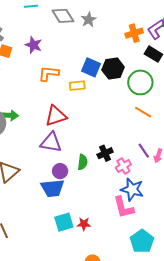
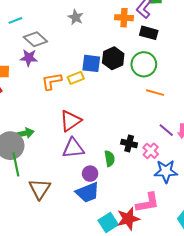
gray diamond: (63, 16) -> (35, 39), moved
orange cross: (134, 33) -> (124, 18), turned 36
yellow rectangle: (77, 86) -> (76, 78), moved
black cross: (105, 153) -> (129, 144), turned -35
pink L-shape: (124, 207) -> (148, 203), moved, turned -70
red star: (84, 224) -> (128, 219), size x1.6

